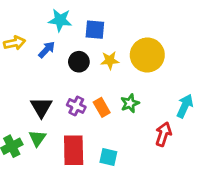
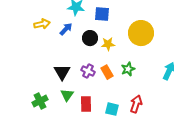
yellow star: (110, 60) -> (108, 44), moved
red arrow: (163, 134) -> (136, 104), moved
green triangle: (37, 138) -> (67, 95), moved
red rectangle: (74, 150) -> (86, 104), size x0.7

